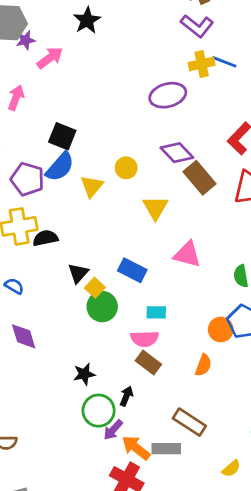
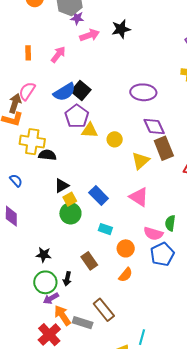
black star: (87, 20) -> (121, 29), moved
purple ellipse: (168, 95) -> (143, 92), moved
blue semicircle: (60, 167) -> (64, 92), moved
yellow circle: (126, 168) -> (115, 139), moved
purple pentagon: (27, 179) -> (77, 116), moved
yellow triangle: (92, 186) -> (90, 130), turned 36
yellow triangle: (155, 208) -> (141, 161), moved
orange circle: (221, 329) -> (126, 248), moved
pink semicircle: (145, 339) -> (153, 234), moved
black arrow: (126, 396) -> (67, 279), turned 152

